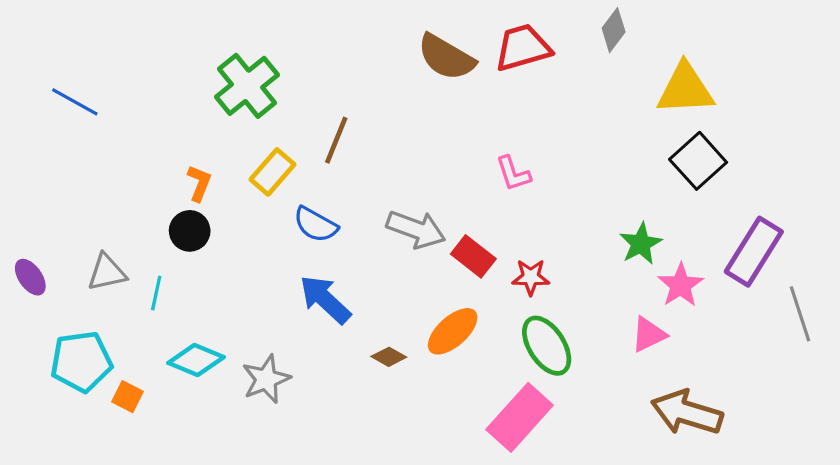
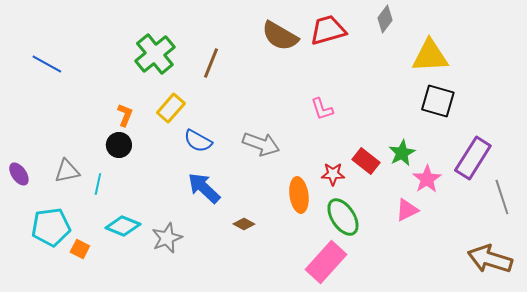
brown line: (336, 140) -> (211, 63), moved
black square: (698, 161) -> (438, 101), turned -32
red rectangle: (473, 256) -> (366, 161), moved
orange ellipse: (453, 331) -> (299, 195), moved, turned -56
brown arrow: (687, 413) -> (490, 259), moved

